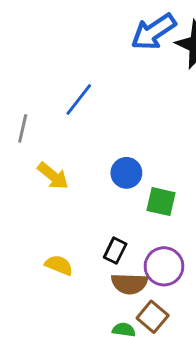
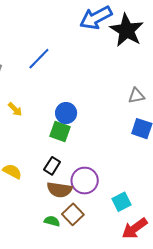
yellow arrow: (53, 176) -> (15, 109), size x0.7
green square: (161, 202) -> (60, 131), moved

